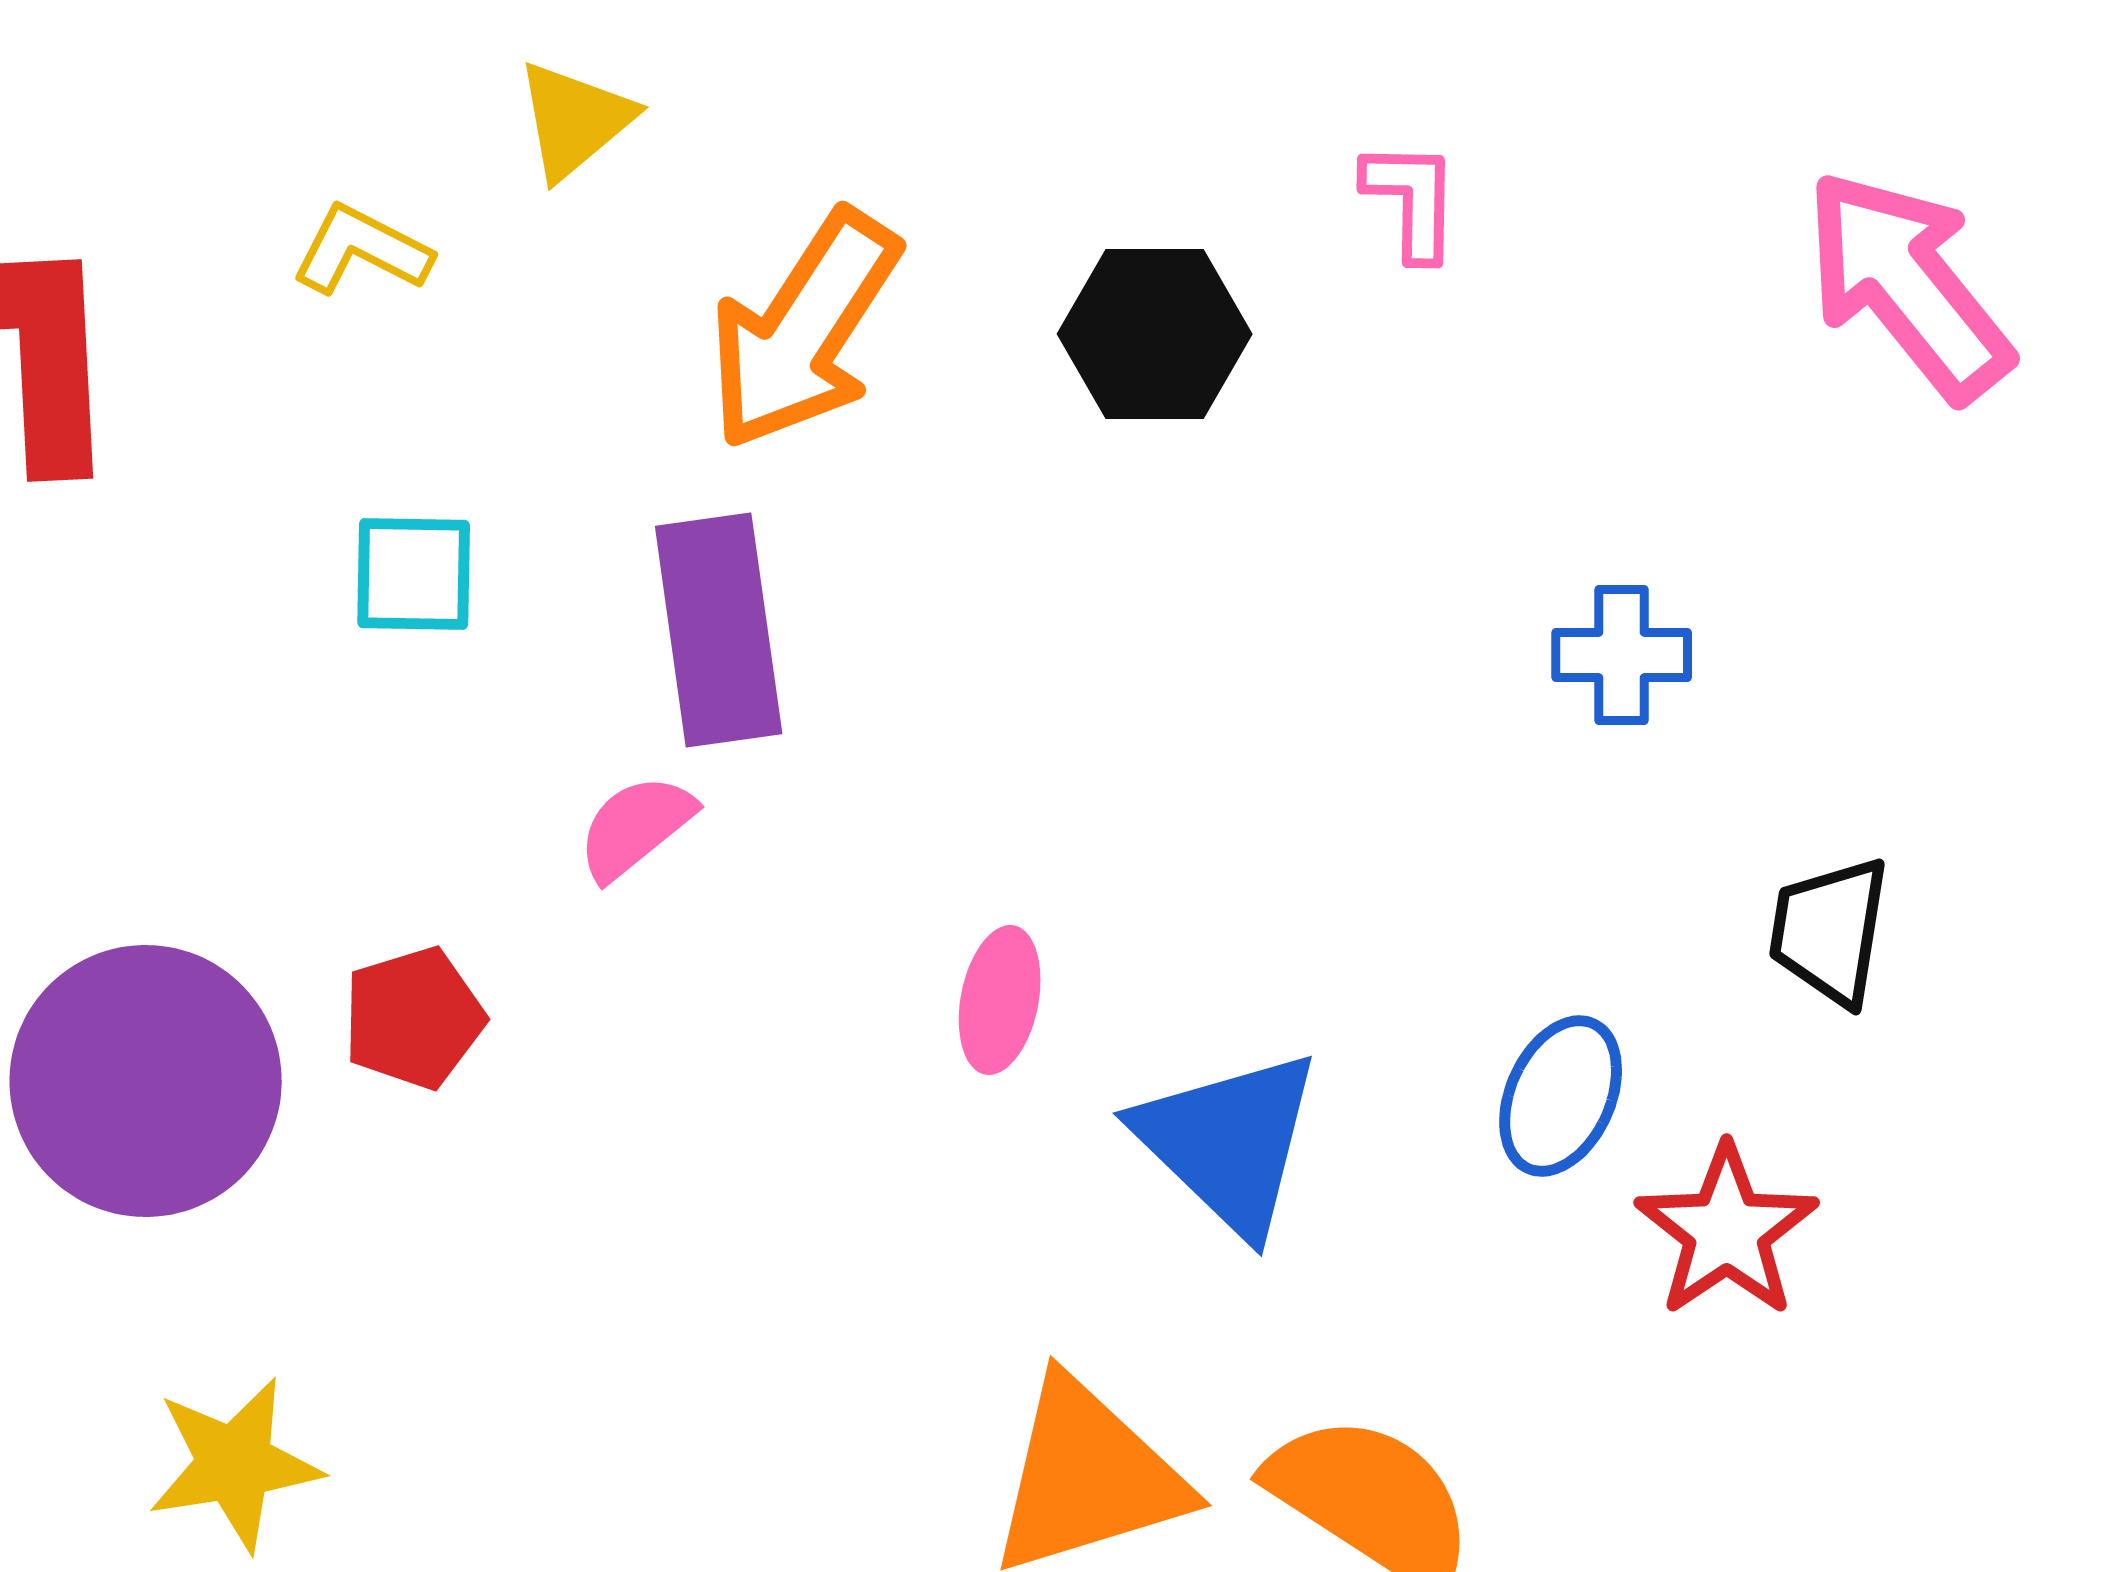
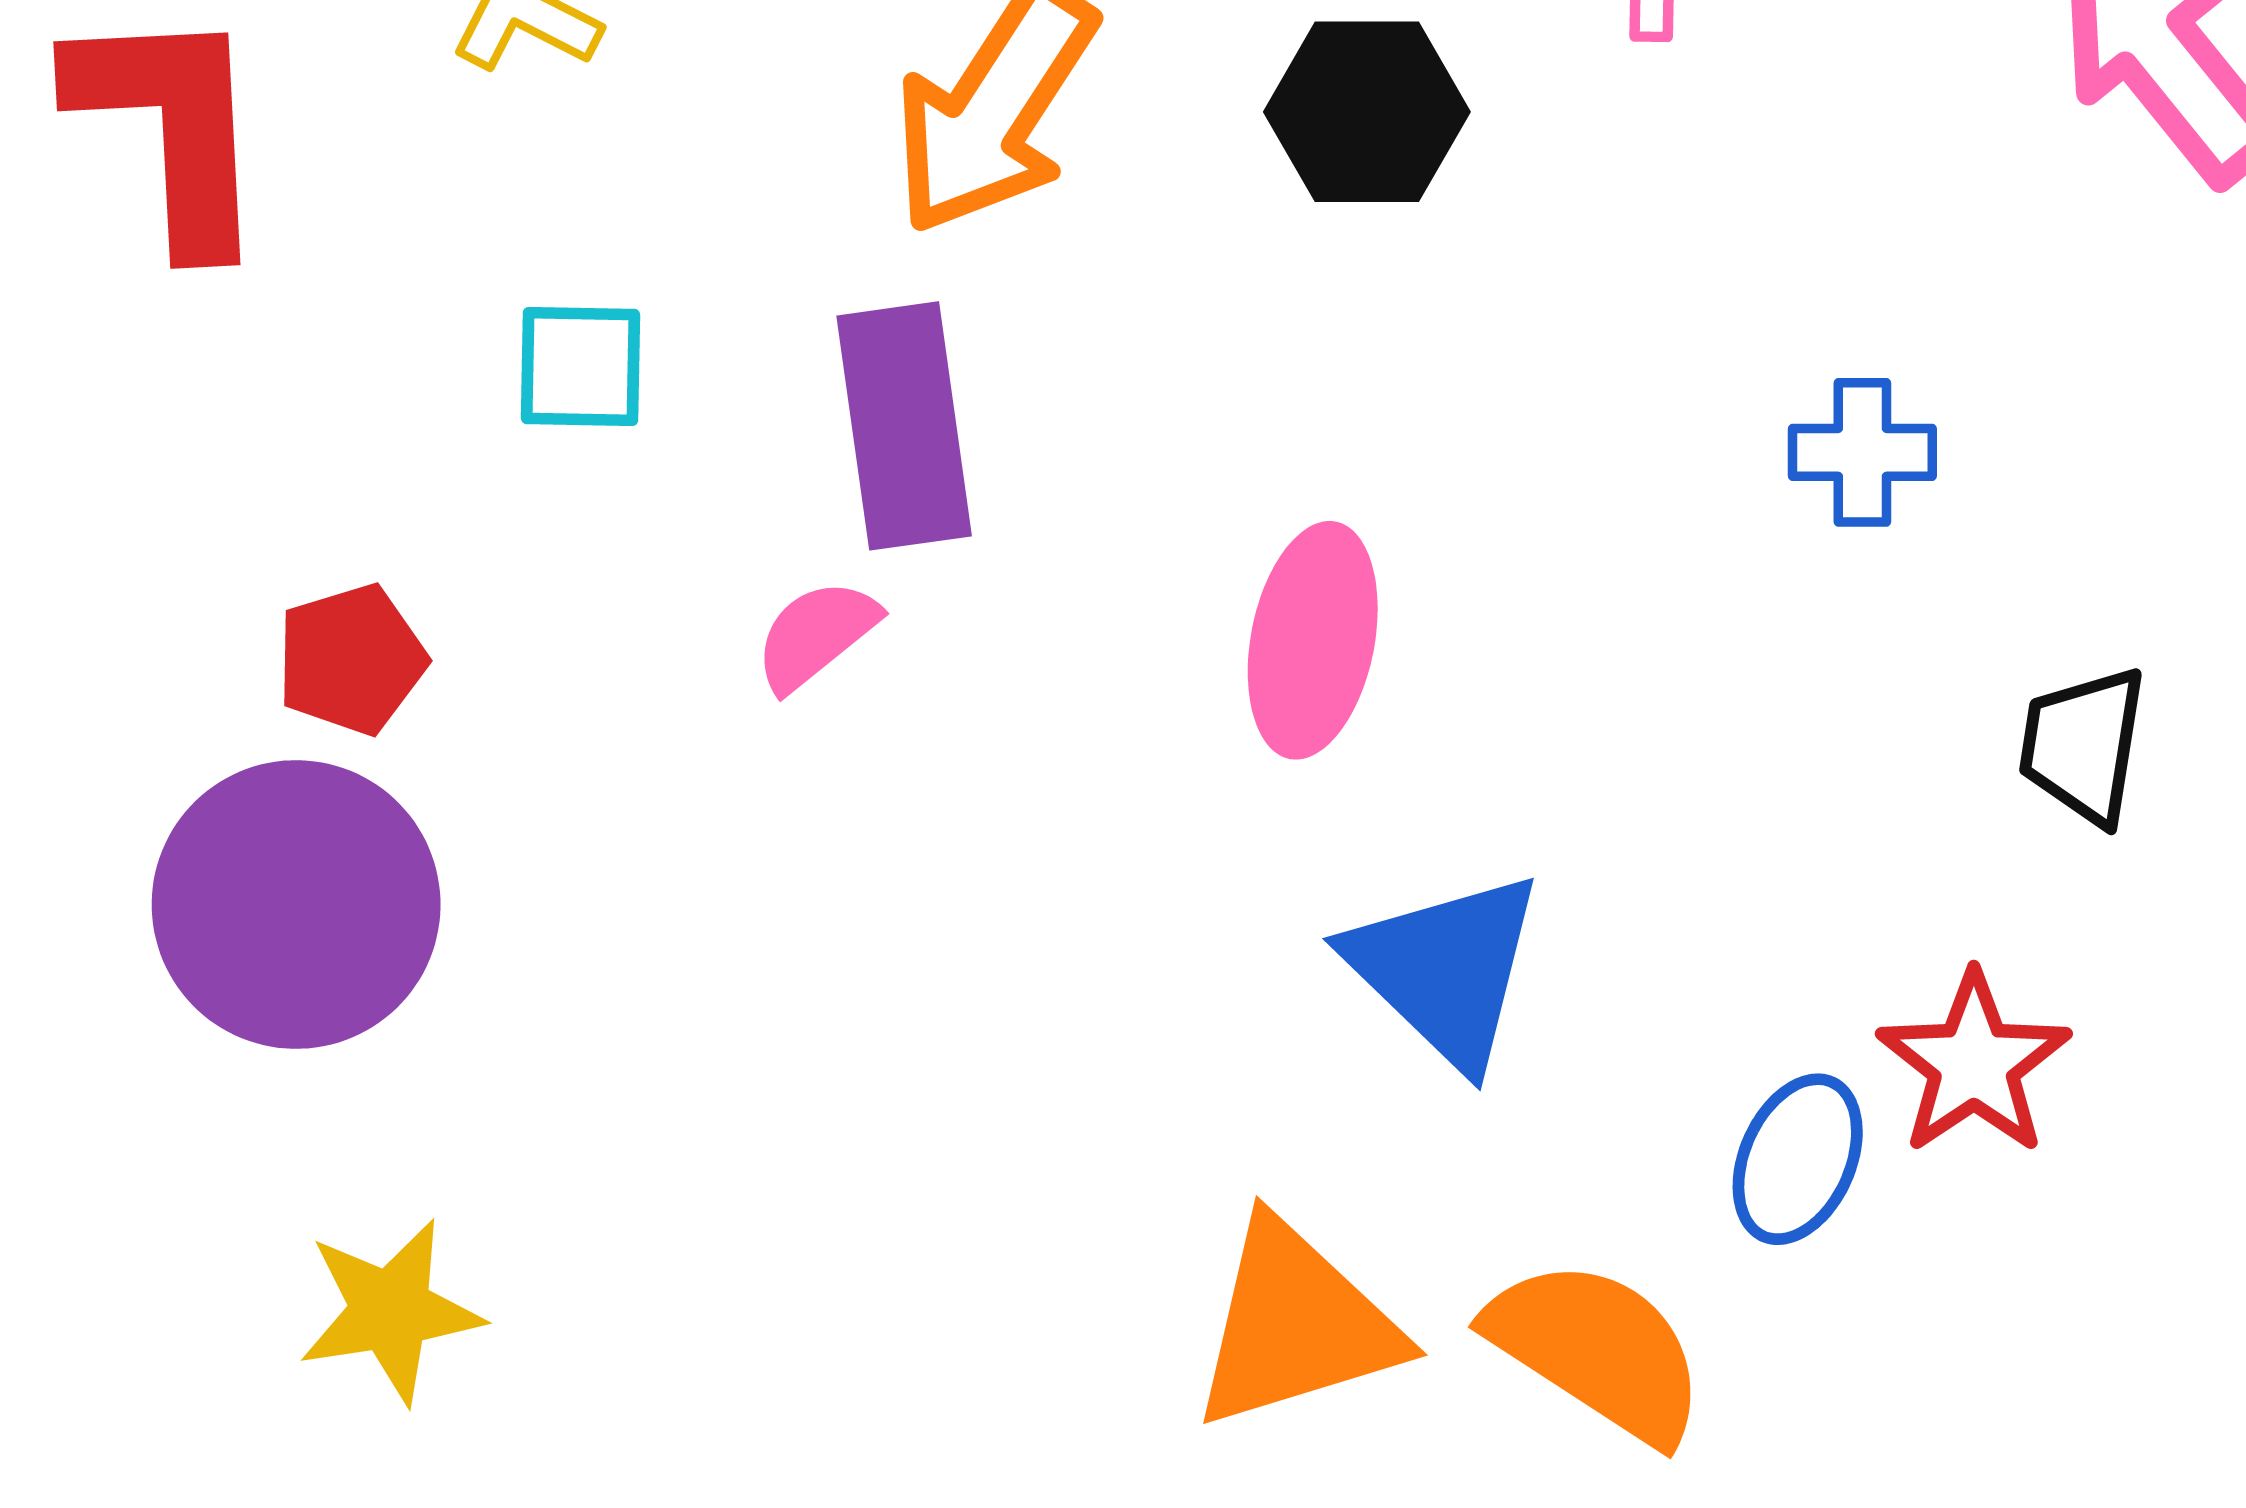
pink ellipse: (1000, 1000) -> (1313, 640), moved, size x1.5
red pentagon: (414, 1018) -> (351, 659), moved
blue ellipse: (1561, 1096) -> (1798, 1159), moved

